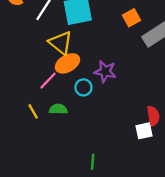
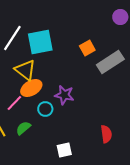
green semicircle: (58, 109) -> (23, 128), turned -42
white square: (144, 131) -> (64, 150), moved

